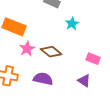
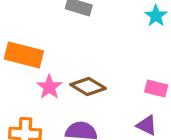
cyan star: (72, 24) -> (156, 16), moved

